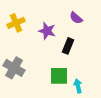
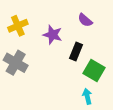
gray cross: (14, 68) -> (16, 63), moved
green square: (59, 76) -> (94, 71), moved, turned 30

